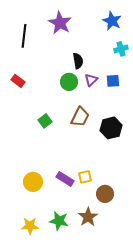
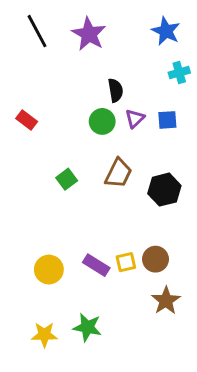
black line: (24, 36) -> (37, 31), moved, turned -35
brown circle: (105, 194) -> (155, 259), moved
brown star: (88, 217) -> (166, 301), moved

